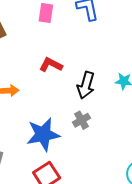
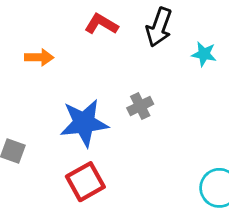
black arrow: (86, 85) -> (159, 27), moved

